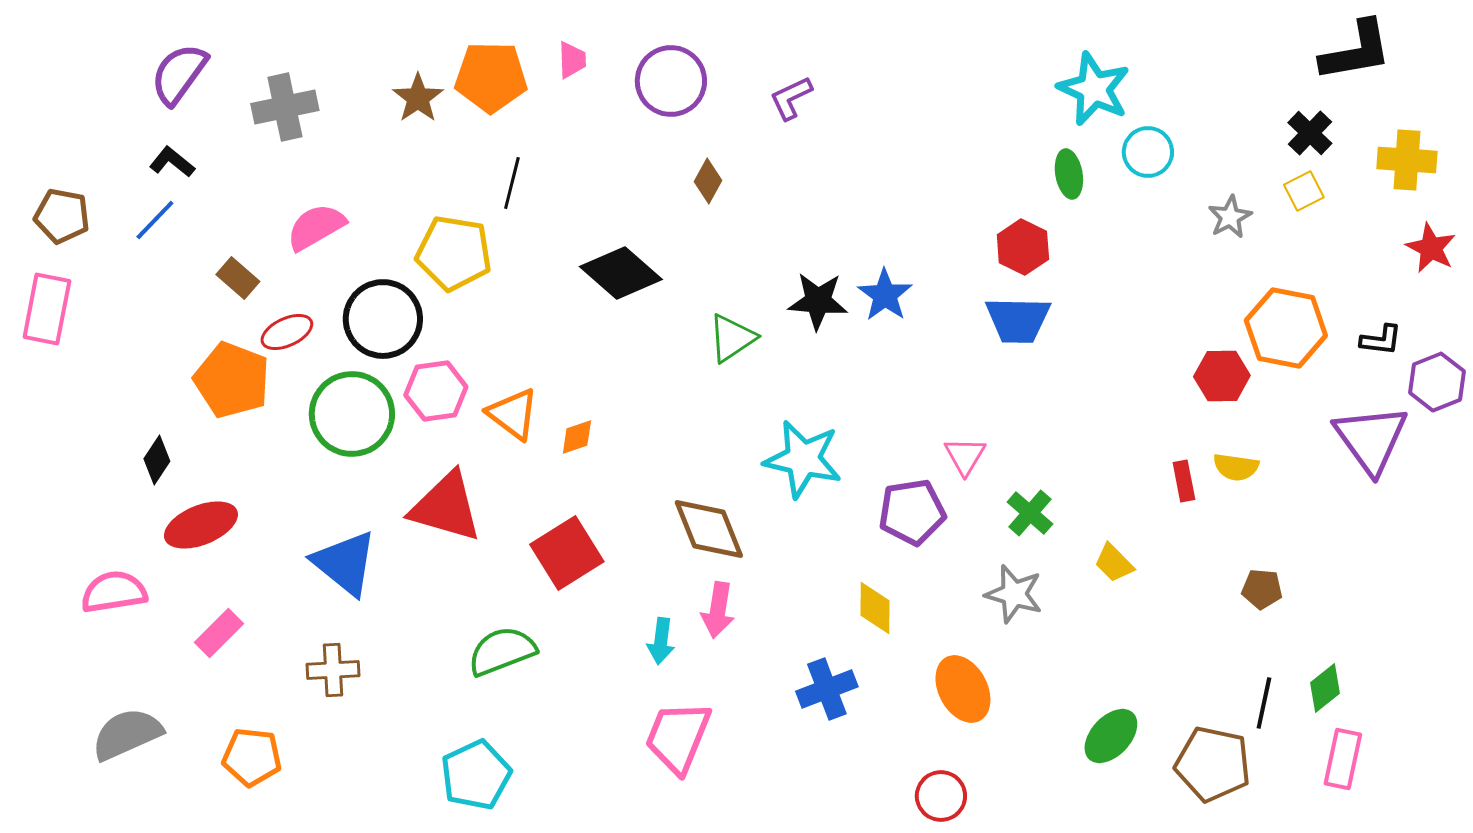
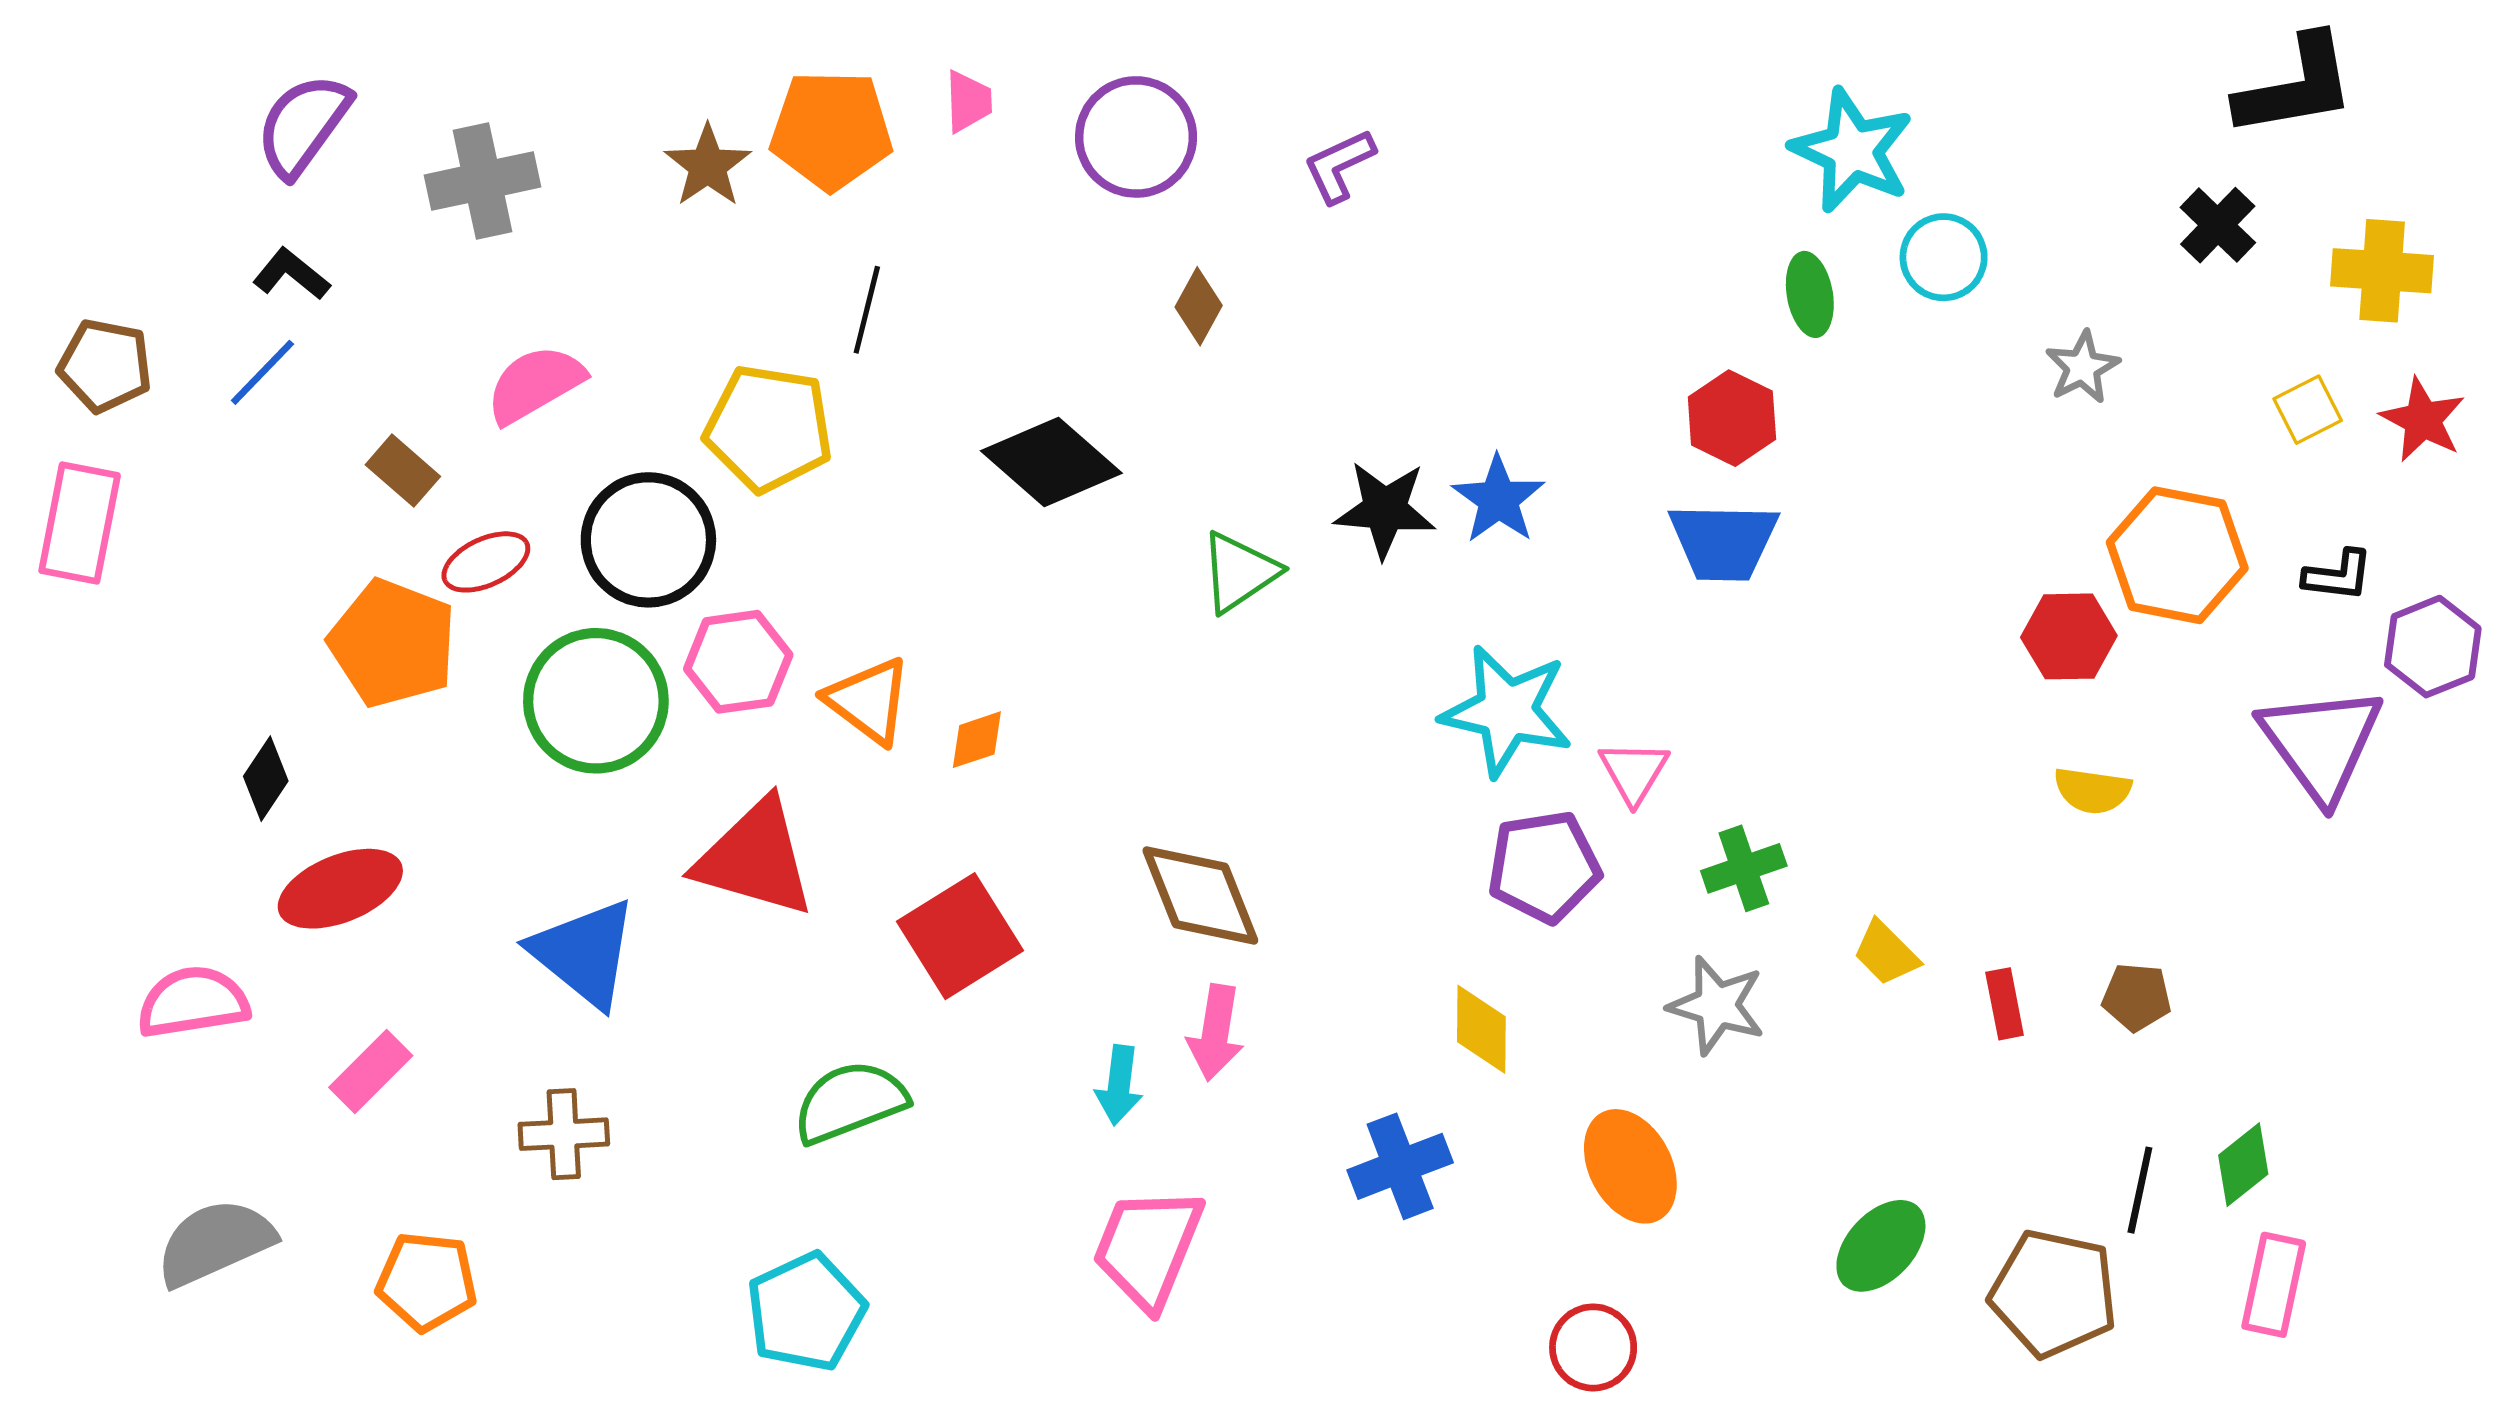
yellow square: (1304, 191) -> (2308, 410), moved
cyan star: (803, 459) -> (1507, 711), moved
red rectangle: (1184, 481) -> (2005, 1004), moved
green cross: (1030, 513) -> (1744, 868), turned 30

